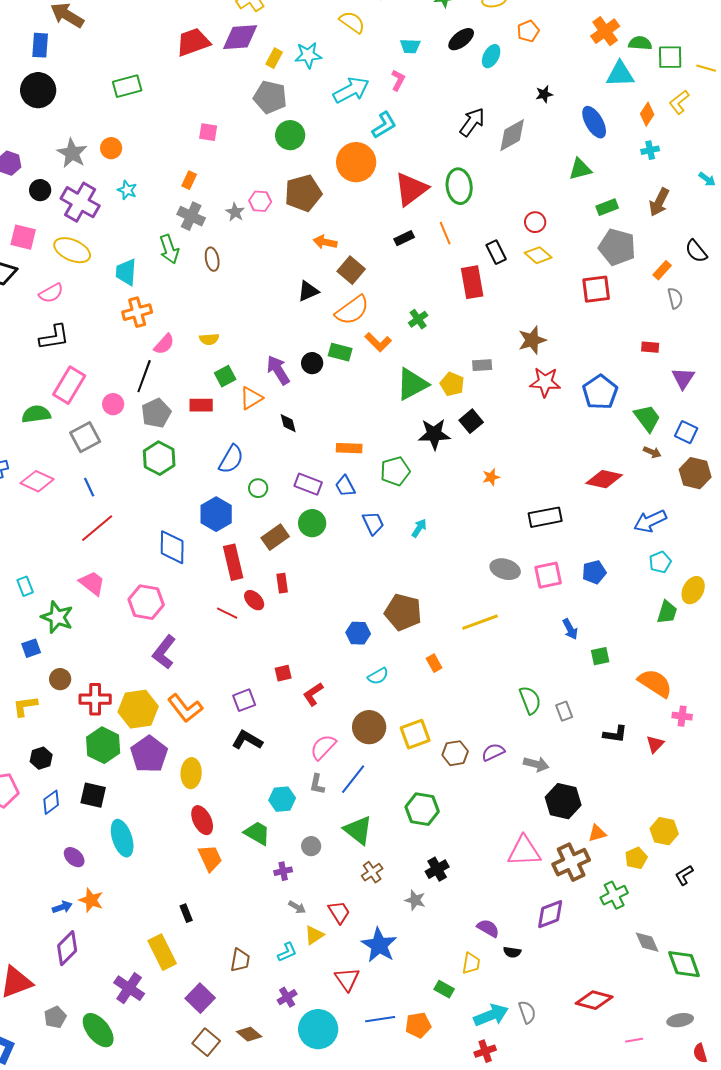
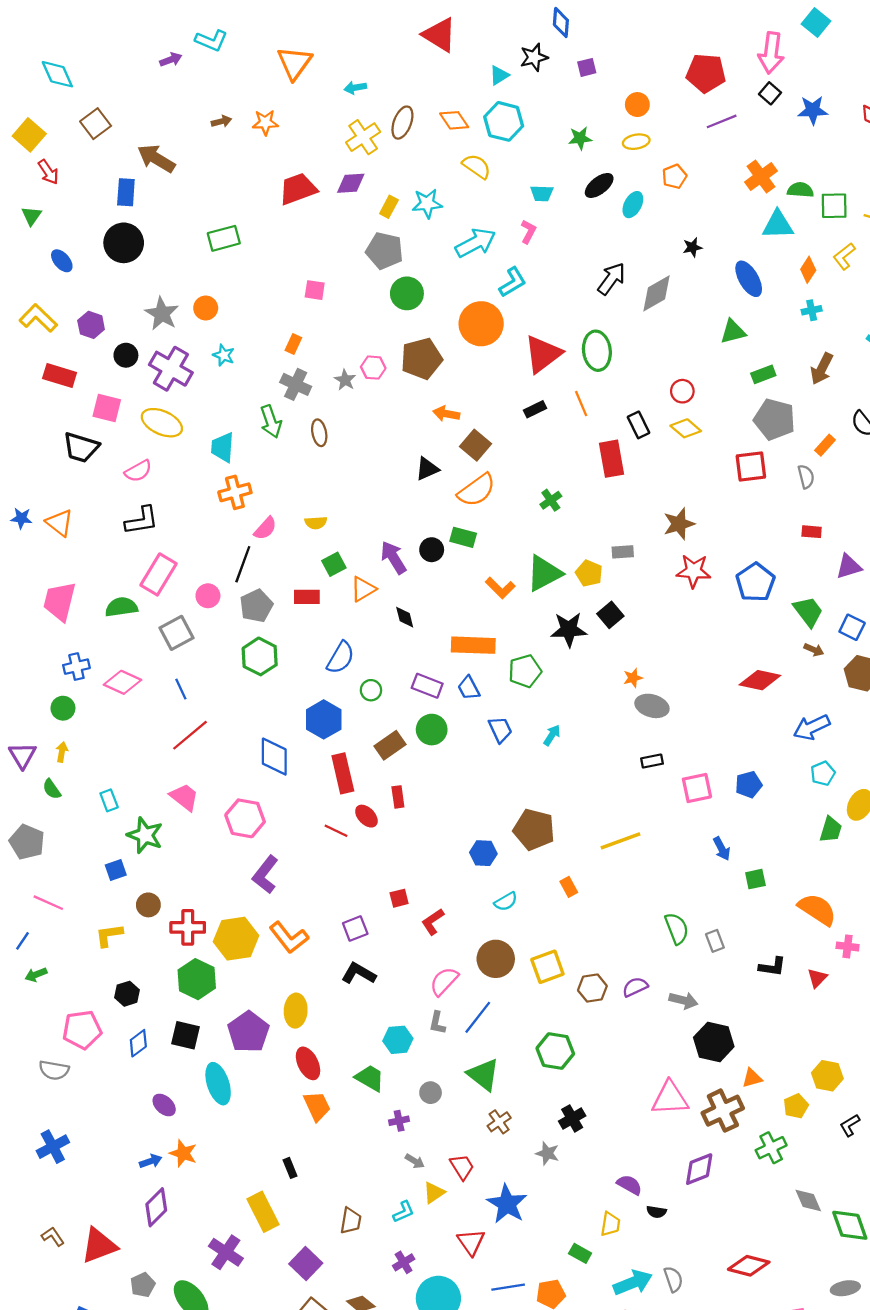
purple diamond: (240, 37) -> (351, 183), size x0.7
gray semicircle: (675, 298) -> (806, 477), moved
orange L-shape: (378, 342) -> (500, 588), moved
purple triangle: (683, 378) -> (849, 567), turned 40
orange rectangle: (349, 448) -> (473, 645), size x1.5
black rectangle: (545, 517) -> (652, 761), moved, size x0.6
gray ellipse: (505, 569) -> (652, 706), moved
purple pentagon: (149, 754) -> (248, 1032), moved

